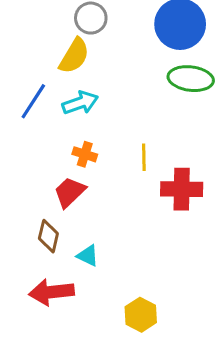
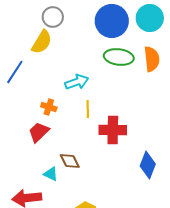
cyan arrow: (80, 103) -> (77, 82), moved
brown diamond: (48, 236) -> (70, 161), moved, turned -40

